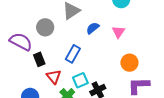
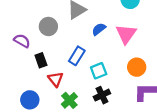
pink triangle: (118, 32) -> (126, 34), size x1.5
purple semicircle: (21, 42) -> (22, 41), size x0.7
cyan square: (80, 80) -> (99, 71), moved

